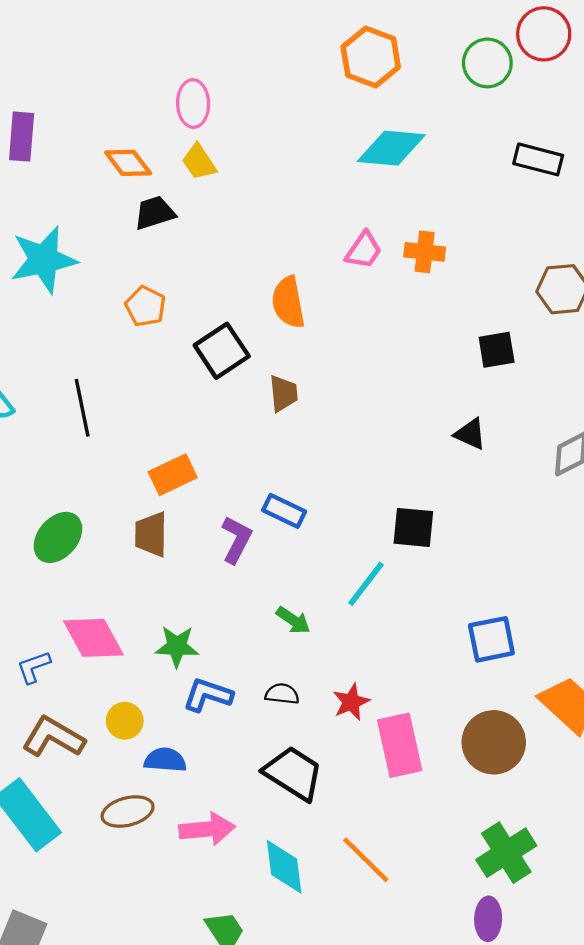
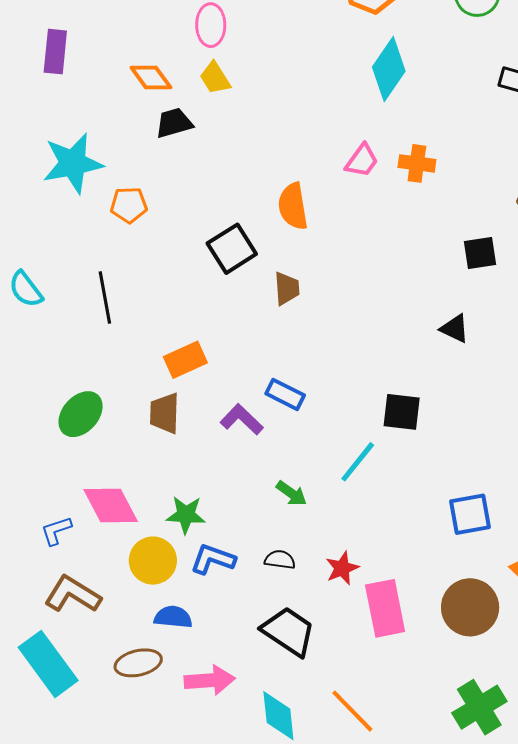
cyan diamond: (391, 148) -> (389, 69), turned -62
orange pentagon: (145, 306) -> (129, 205), moved, turned -30
purple L-shape: (237, 540) -> (242, 419), turned -75
yellow circle: (125, 721) -> (153, 561), moved, size x1.4

